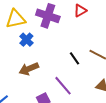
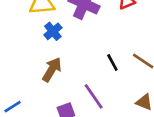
brown arrow: (29, 69) -> (52, 70), turned 138

